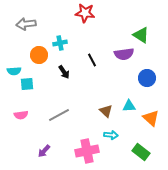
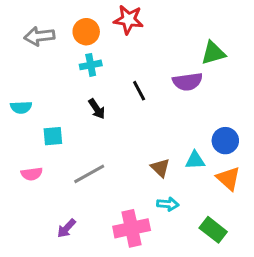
green triangle: (141, 35) -> (213, 53), turned -48
orange circle: (39, 55) -> (86, 32), moved
blue circle: (147, 78) -> (225, 141), moved
cyan square: (27, 84) -> (53, 136), moved

